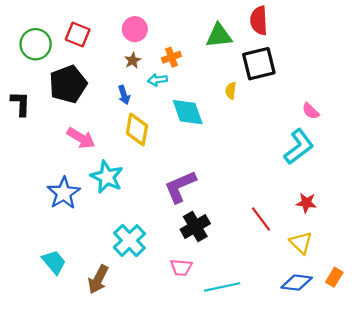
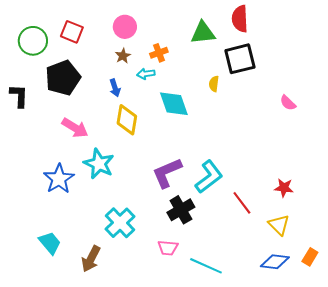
cyan L-shape: (299, 147) -> (209, 177), moved
cyan line: (222, 287) -> (206, 266), turned 36

